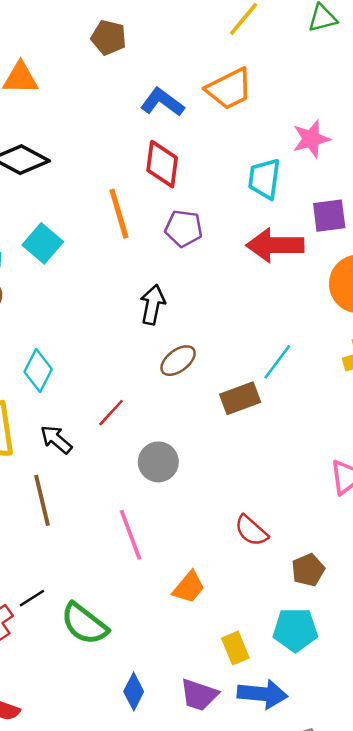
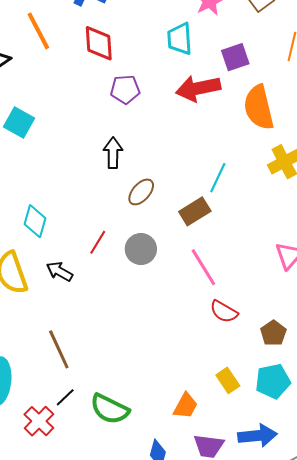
orange line: (119, 214) -> (38, 31), moved
gray circle: (158, 462) -> (141, 249), moved
brown line: (42, 500) -> (59, 349), moved
pink line: (130, 535) -> (203, 267), moved
orange trapezoid: (189, 587) -> (186, 406), moved
yellow rectangle: (235, 648) -> (228, 380), moved

